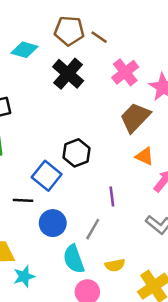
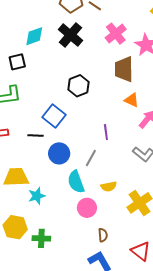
cyan diamond: (25, 50) -> (34, 36), moved, turned -35
brown trapezoid: (135, 117) -> (124, 69), turned -44
black hexagon: (76, 153) -> (79, 86), moved

